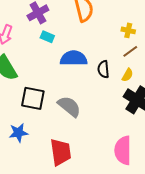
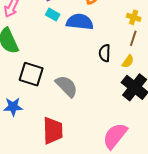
brown line: (130, 51) -> (133, 38), turned -42
blue semicircle: (74, 58) -> (80, 22), moved
pink semicircle: (123, 150) -> (115, 136), turned 32

